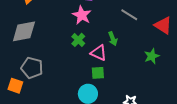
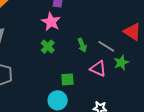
gray line: (129, 15) -> (106, 46), moved
pink triangle: (99, 53) -> (98, 68), moved

